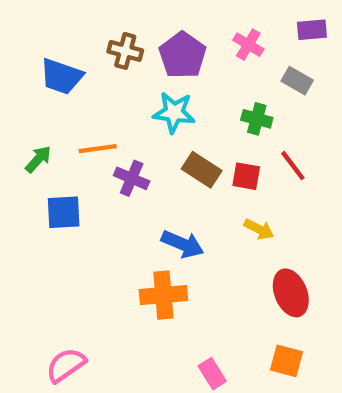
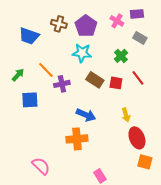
purple rectangle: (312, 30) -> (137, 14), moved
green cross: (257, 119) -> (121, 56), turned 32
orange line: (98, 149) -> (46, 70), turned 54
purple cross: (132, 178) -> (62, 84), turned -35
yellow arrow: (259, 229) -> (126, 115), moved, turned 48
orange square: (287, 361) -> (145, 162), moved
pink semicircle: (66, 365) -> (41, 166), moved, turned 78

